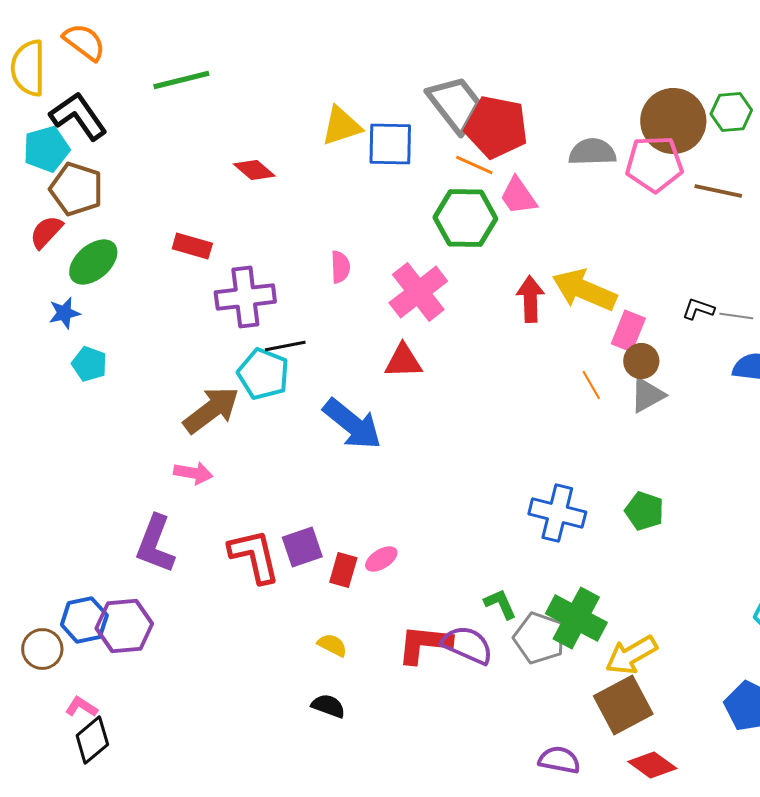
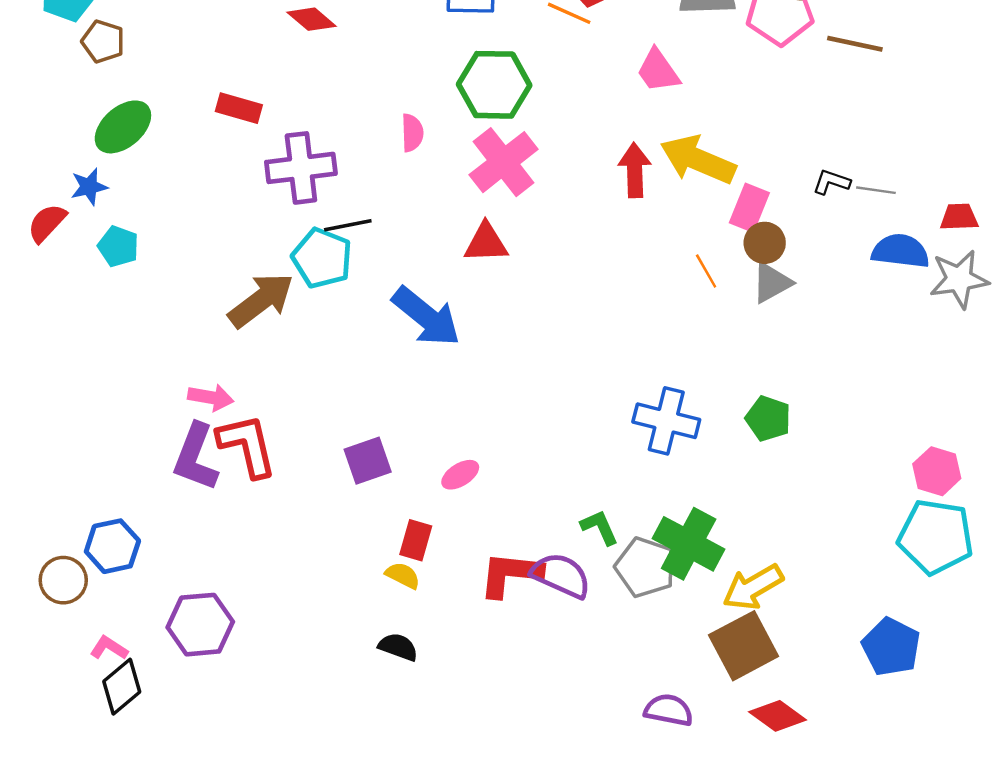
brown pentagon: (76, 189) -> (103, 41), size x0.7
pink trapezoid: (518, 196) -> (658, 71), moved
green hexagon: (465, 218) -> (494, 85), moved
red semicircle: (46, 232) -> (47, 223), moved
pink arrow: (193, 473) -> (211, 397), moved
red L-shape: (254, 556) -> (247, 445), moved
red rectangle: (343, 570) -> (416, 540), moved
purple hexagon: (124, 626) -> (200, 625), moved

